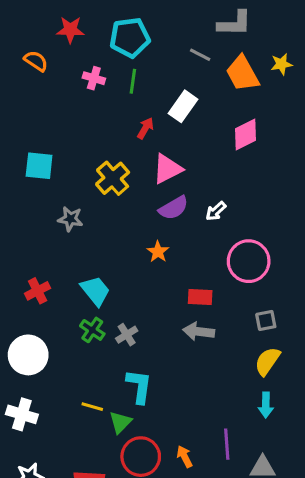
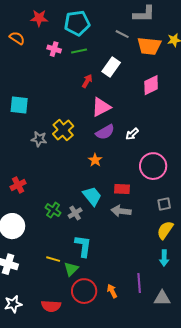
orange trapezoid: (242, 73) -> (149, 46), turned -55
green line: (133, 81) -> (79, 51), turned 70
yellow cross: (113, 178) -> (63, 130), moved
cyan trapezoid: (95, 291) -> (92, 196), moved

